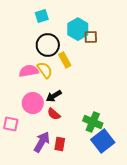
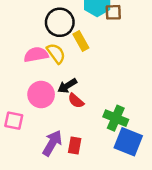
red semicircle: (54, 114) -> (76, 101), moved
blue square: (103, 141) -> (128, 142), turned -30

